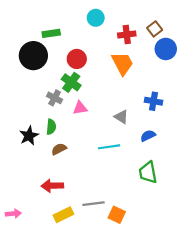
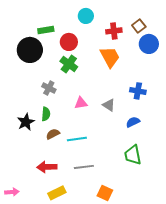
red circle: (77, 59) -> (69, 42), moved
green cross: (71, 82) -> (69, 64), moved
pink triangle: (80, 108) -> (81, 103), moved
cyan line: (109, 147) -> (77, 139), moved
gray line: (93, 204) -> (84, 167), moved

